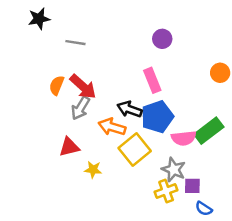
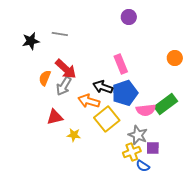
black star: (39, 19) -> (31, 41), moved
purple circle: (162, 39) -> (129, 17), moved
orange semicircle: (57, 85) -> (45, 78), moved
blue semicircle: (204, 209) -> (143, 166), moved

